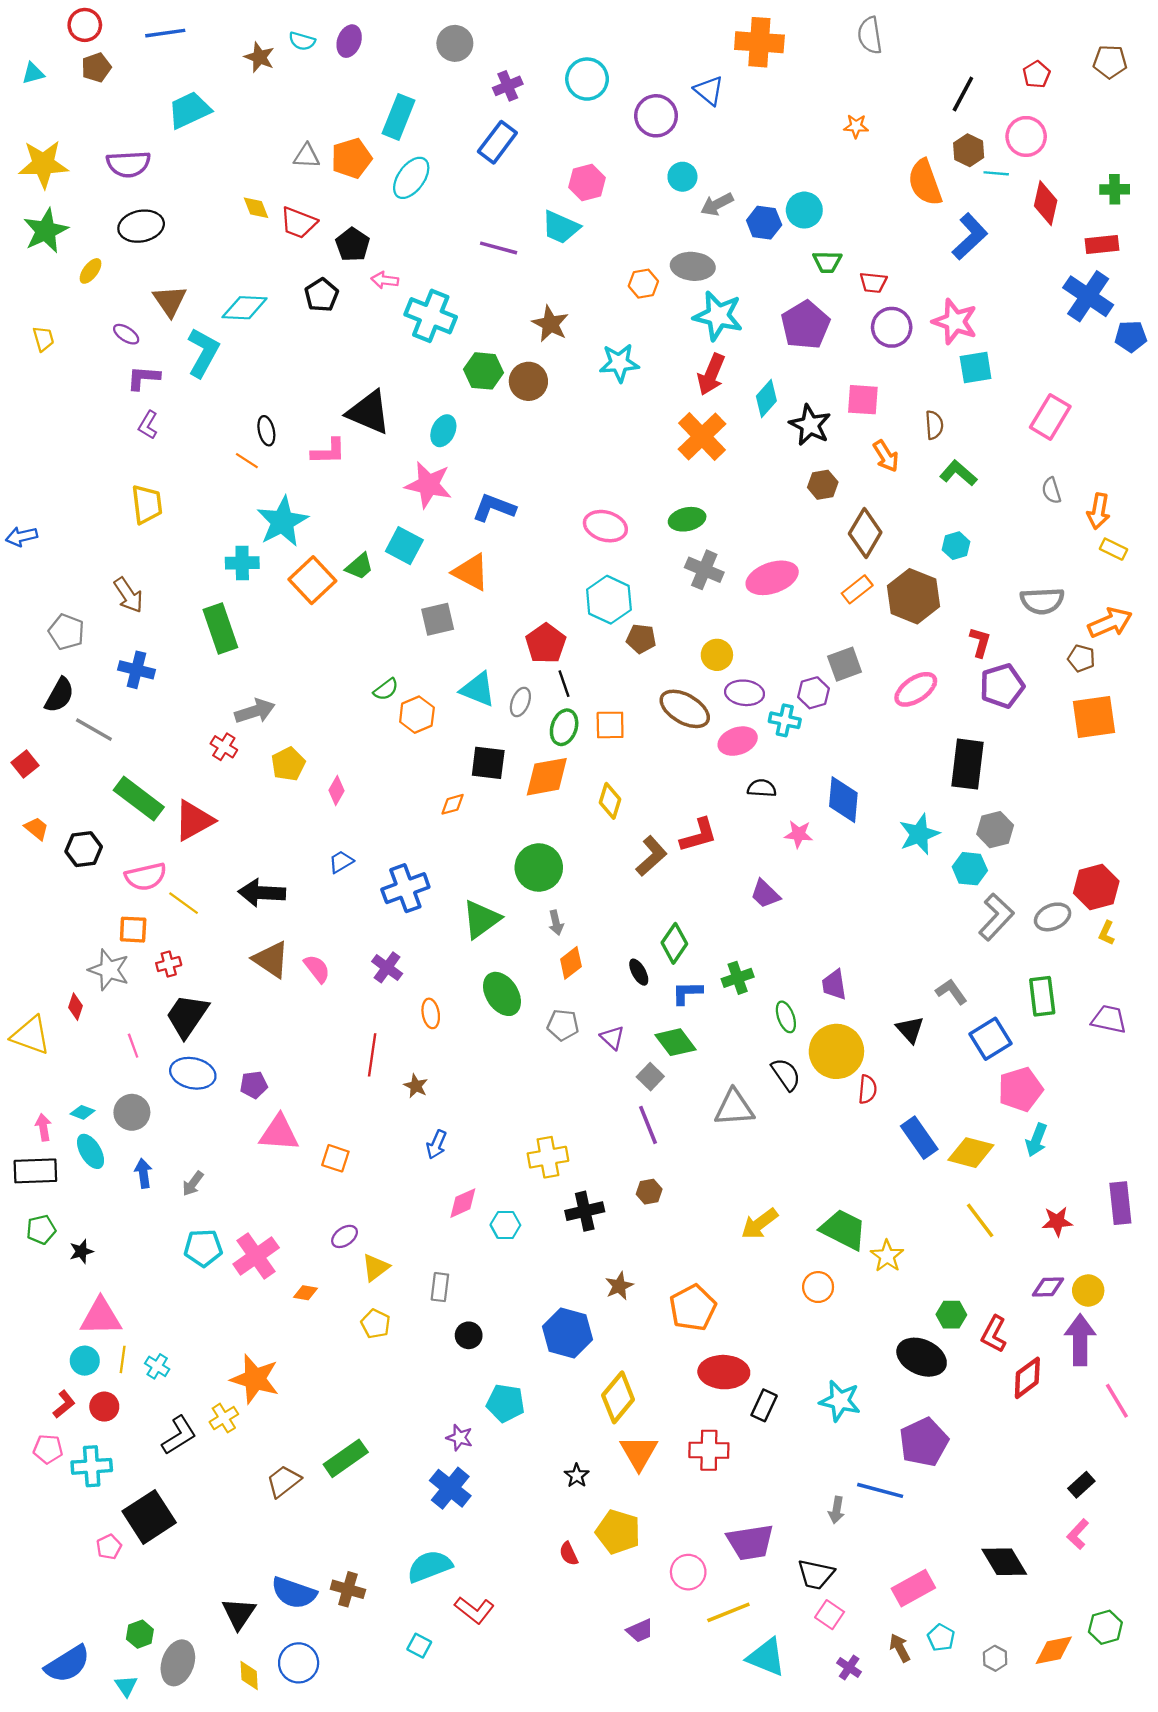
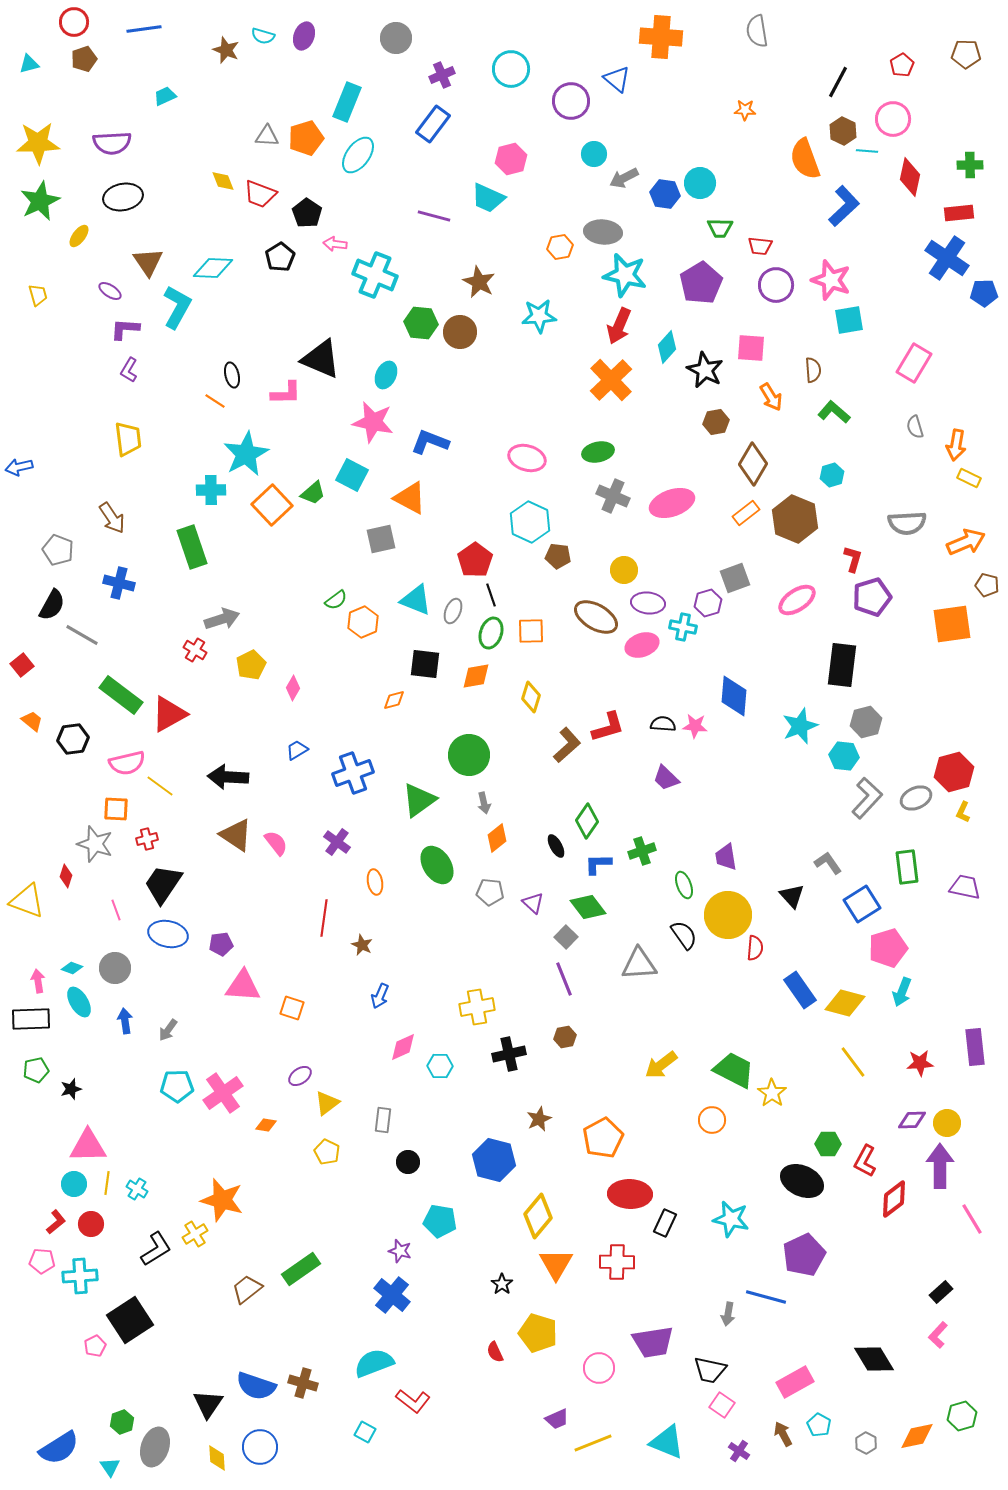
cyan trapezoid: (189, 110) -> (165, 96), size x0.6
brown pentagon: (1081, 658) -> (987, 585), moved
orange diamond: (547, 777) -> (476, 676), size x0.7
black semicircle: (762, 788) -> (663, 724), moved
yellow line: (728, 1612) -> (593, 1443), moved

